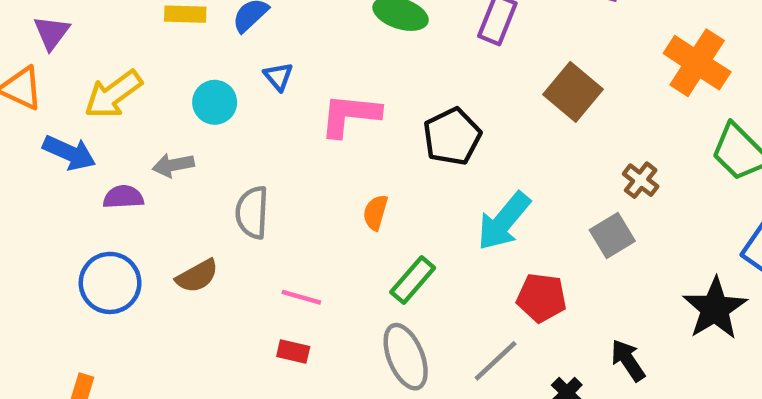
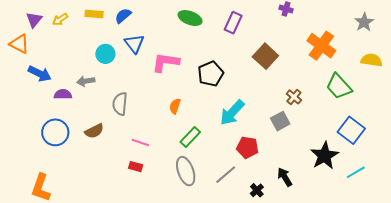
blue triangle: (278, 76) -> (134, 44), size x1.5
yellow arrow: (113, 94) -> (60, 19), moved, size x0.6

